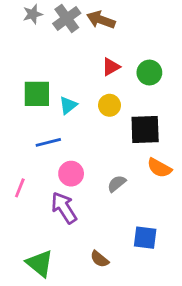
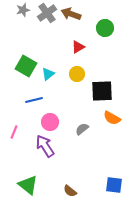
green circle: (149, 73) -> (105, 28), moved
green square: (37, 94) -> (26, 66), turned 30
blue square: (145, 238) -> (114, 185), moved
brown semicircle: (100, 259) -> (70, 191), moved

